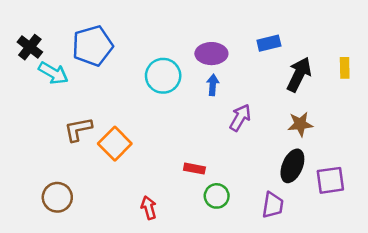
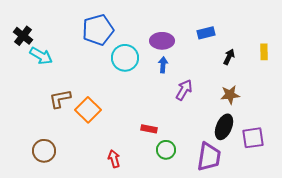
blue pentagon: (93, 46) -> (98, 30), moved
black arrow: (299, 74) -> (229, 57), size x0.6
purple trapezoid: (273, 205) -> (209, 157), size x1.4

